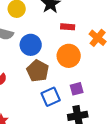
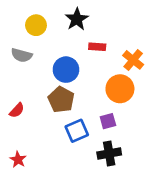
blue circle: (31, 45) -> (66, 70), moved
orange circle: (69, 56) -> (120, 89), moved

